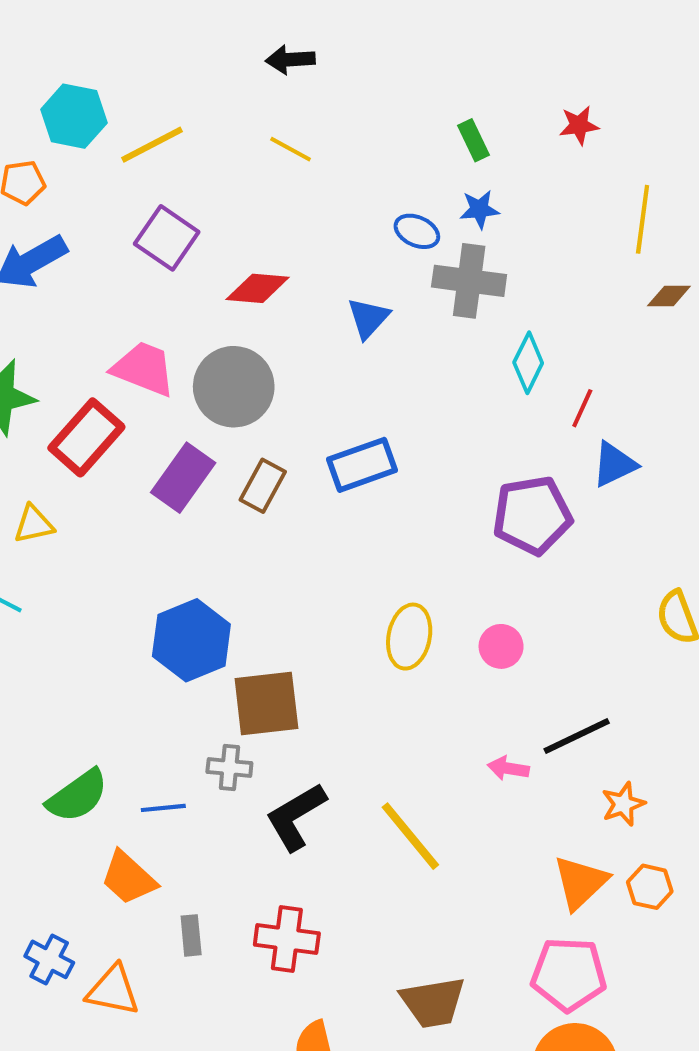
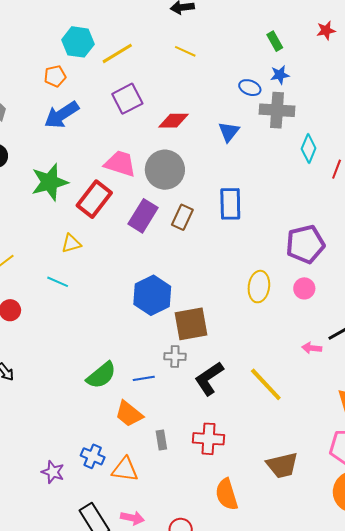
purple square: (167, 238) -> (127, 99), turned 32
blue rectangle: (362, 465) -> (230, 204), turned -68
purple pentagon: (532, 515) -> (305, 244), moved

